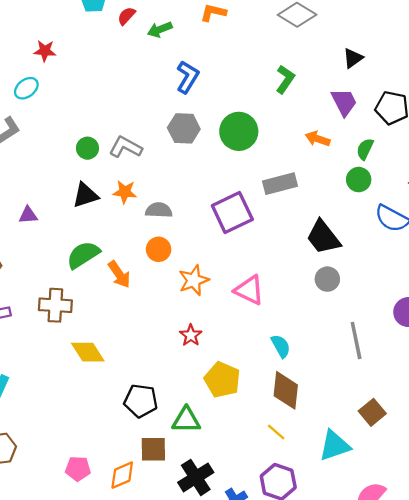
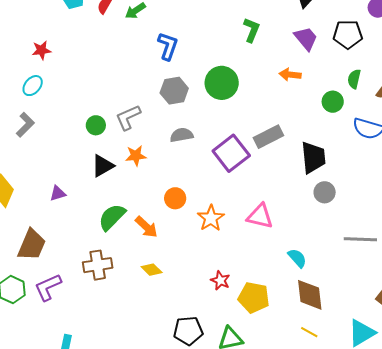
gray L-shape: (126, 147) -> (128, 117), turned -40
green semicircle: (365, 149) -> (354, 79), moved
gray rectangle: (280, 184) -> (268, 137), moved
gray semicircle: (159, 210) -> (182, 135), moved
black trapezoid: (323, 237) -> (313, 157), turned -136
red star: (191, 335) -> (220, 280), moved
gray line: (356, 341) -> (360, 239), turned -64
yellow diamond: (88, 352) -> (152, 270), moved, size x0.7

